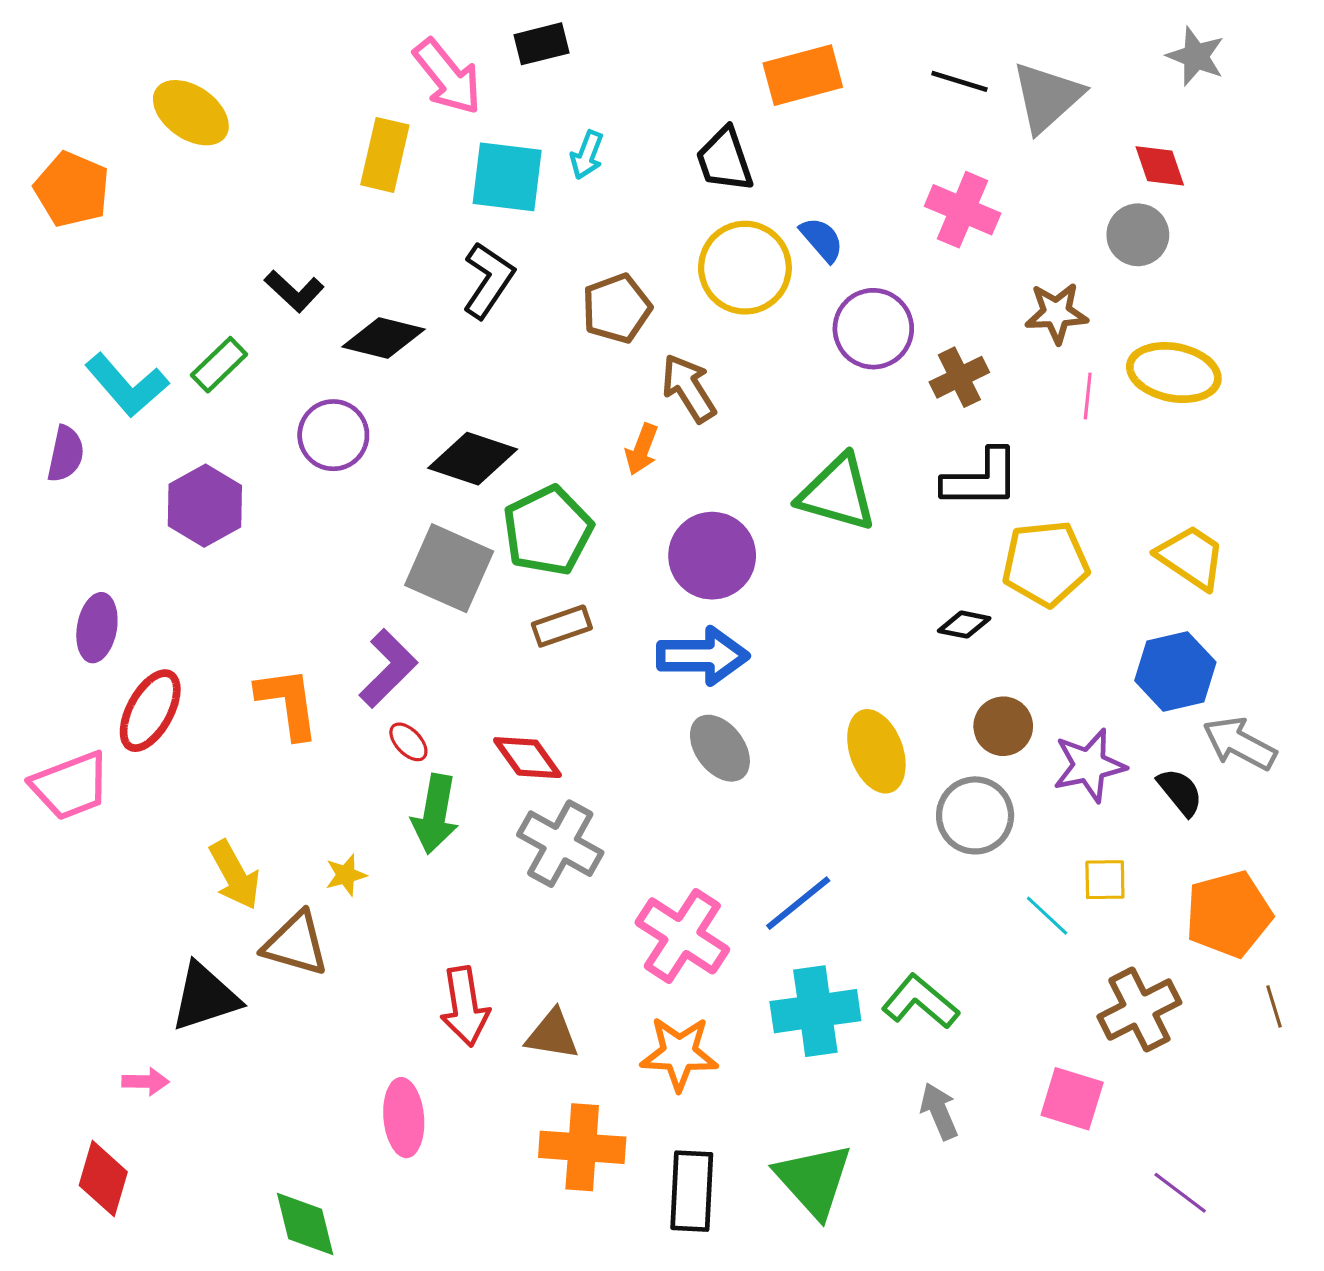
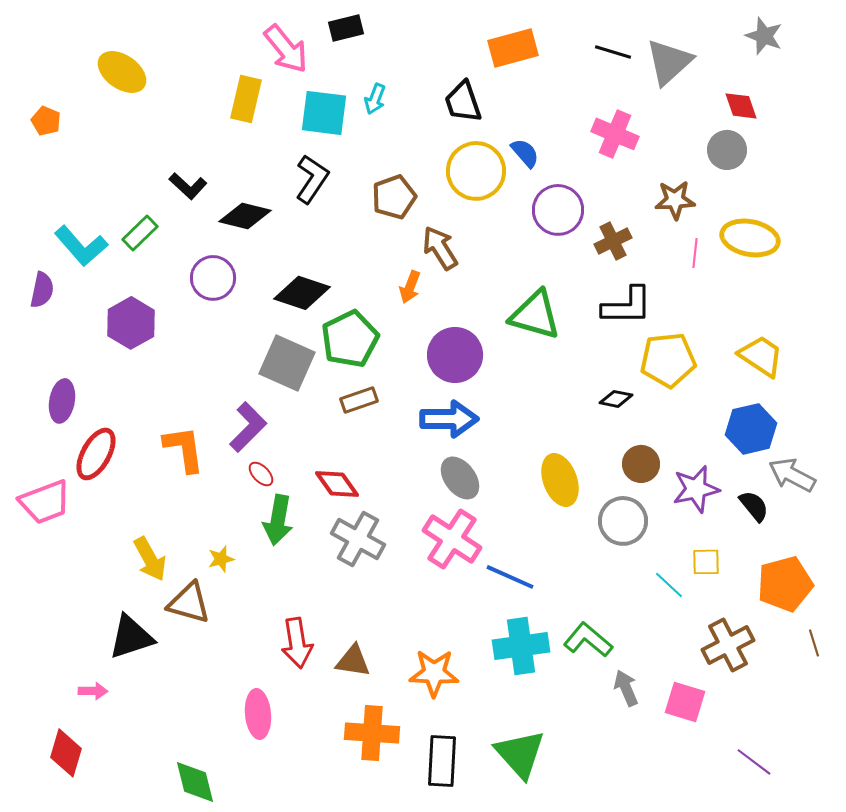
orange pentagon: (72, 189) -> (46, 121), size x0.6
blue line: (798, 903) -> (510, 577), turned 63
pink cross: (682, 936) -> (452, 539), moved
gray arrow: (939, 1111) -> (626, 688), moved

